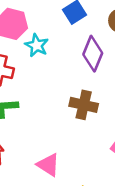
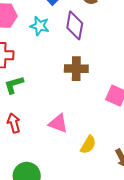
cyan star: (37, 45) -> (39, 26), moved

